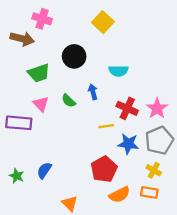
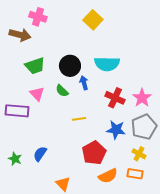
black circle: (74, 56) -> (70, 66), moved
cyan semicircle: (118, 71) -> (107, 64), size x1.4
yellow line: (106, 126) -> (79, 119), moved

